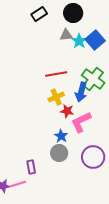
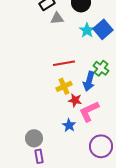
gray triangle: (66, 35) -> (57, 18), moved
green cross: (93, 79) -> (101, 68), size x0.7
gray circle: (59, 153) -> (34, 138), moved

